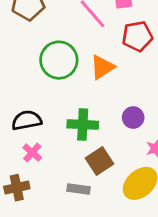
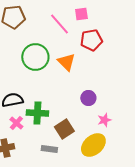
orange triangle: (102, 67) -> (66, 62), turned -42
green cross: (83, 125) -> (37, 113), moved

